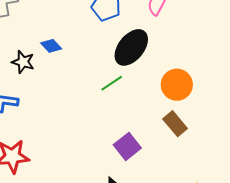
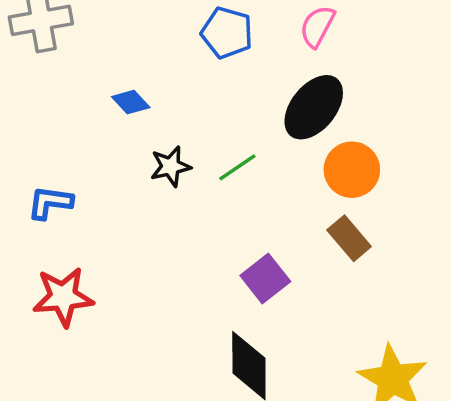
black ellipse: (131, 47) -> (314, 107), moved
black star: (23, 62) -> (171, 166), moved, turned -30

